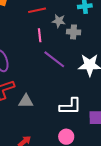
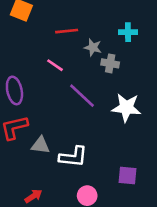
pink line: (40, 35) -> (55, 65), moved, turned -56
white L-shape: (70, 106) -> (73, 157), moved

